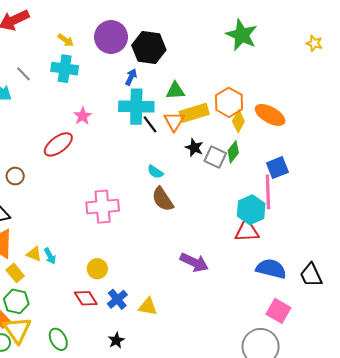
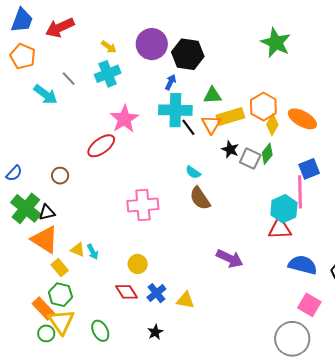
cyan cross: (65, 69) -> (108, 74), turned -30
pink star: (83, 116) -> (124, 119), size x1.6

